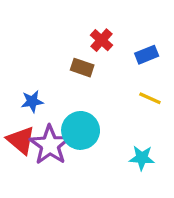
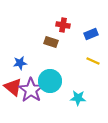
red cross: (102, 40) -> (63, 25), turned -32
cyan star: (142, 158) -> (78, 98), moved

